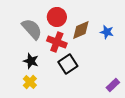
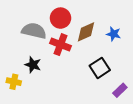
gray semicircle: (32, 29) -> (34, 31), turned -35
black square: (68, 64) -> (100, 68), moved
yellow cross: (30, 82) -> (14, 82), moved, turned -32

